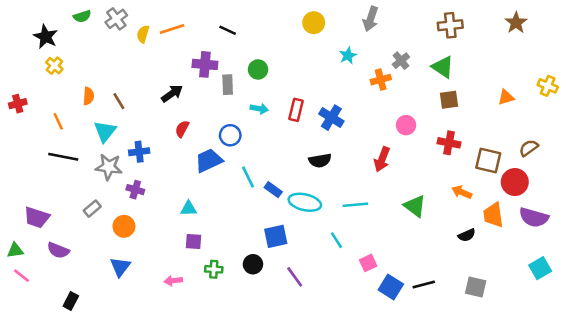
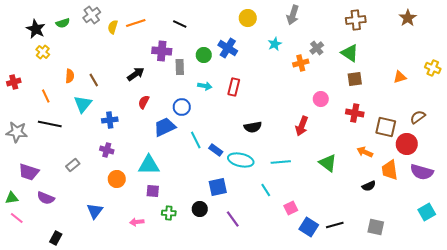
green semicircle: (82, 16) -> (63, 23), moved
blue cross: (331, 118) -> (228, 48), moved
gray star: (109, 167) -> (17, 132), moved
cyan triangle: (188, 209) -> (149, 165), size x1.6
orange circle: (124, 226) -> (117, 179), moved

